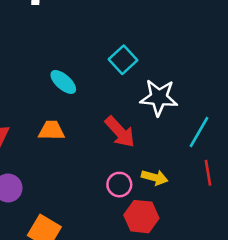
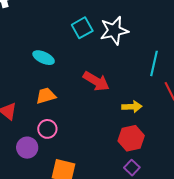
cyan square: (123, 60) -> (82, 28), turned 30
white star: (159, 98) -> (114, 31), moved
pink circle: (119, 185) -> (47, 129), moved

